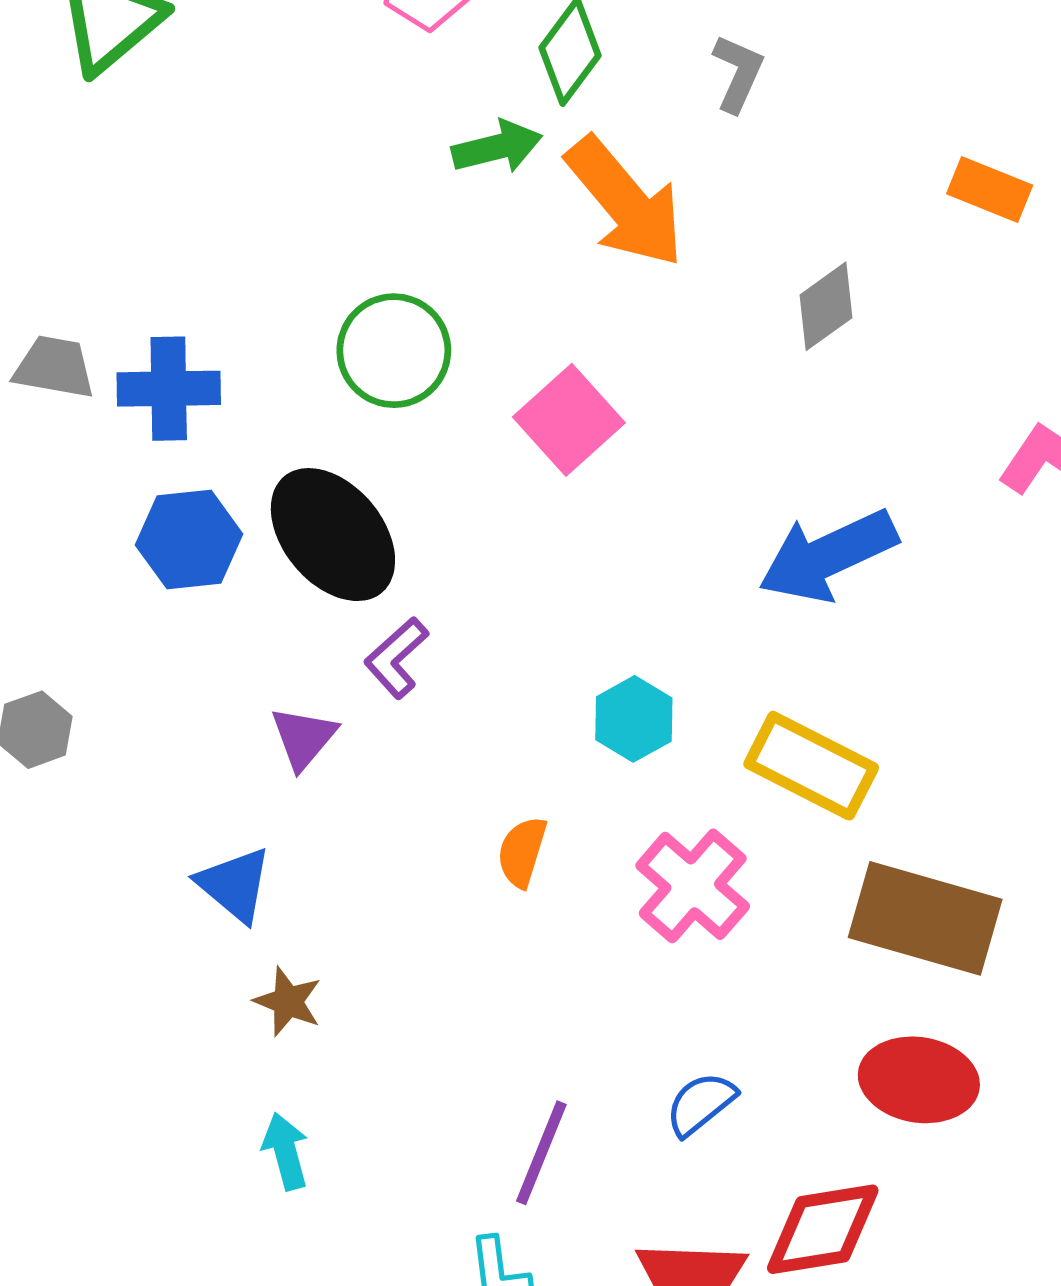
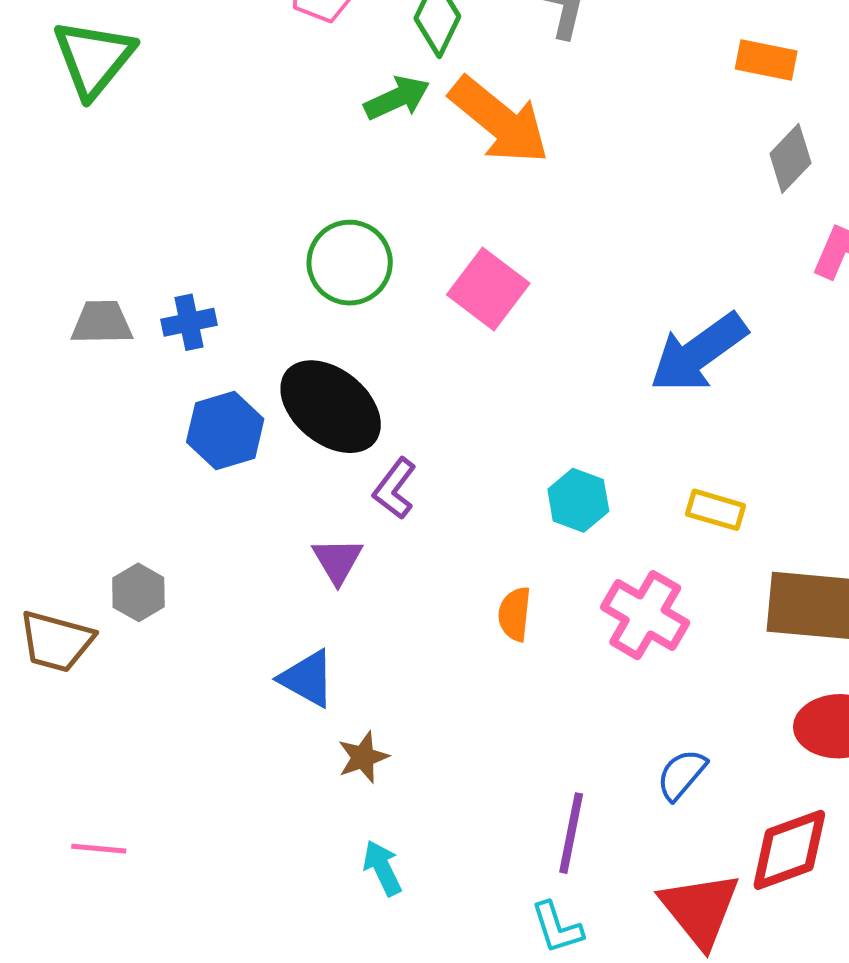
gray diamond: (826, 306) -> (790, 158), moved
blue cross: (169, 389) -> (189, 322), size x0.7
yellow rectangle: (811, 766) -> (716, 510), size x0.6
brown star: (288, 1001) -> (363, 757), turned -30

